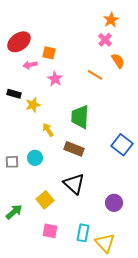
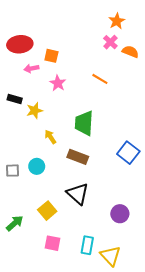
red ellipse: (19, 42) -> (20, 44), turned 30
orange semicircle: (118, 61) -> (130, 52), moved, turned -35

